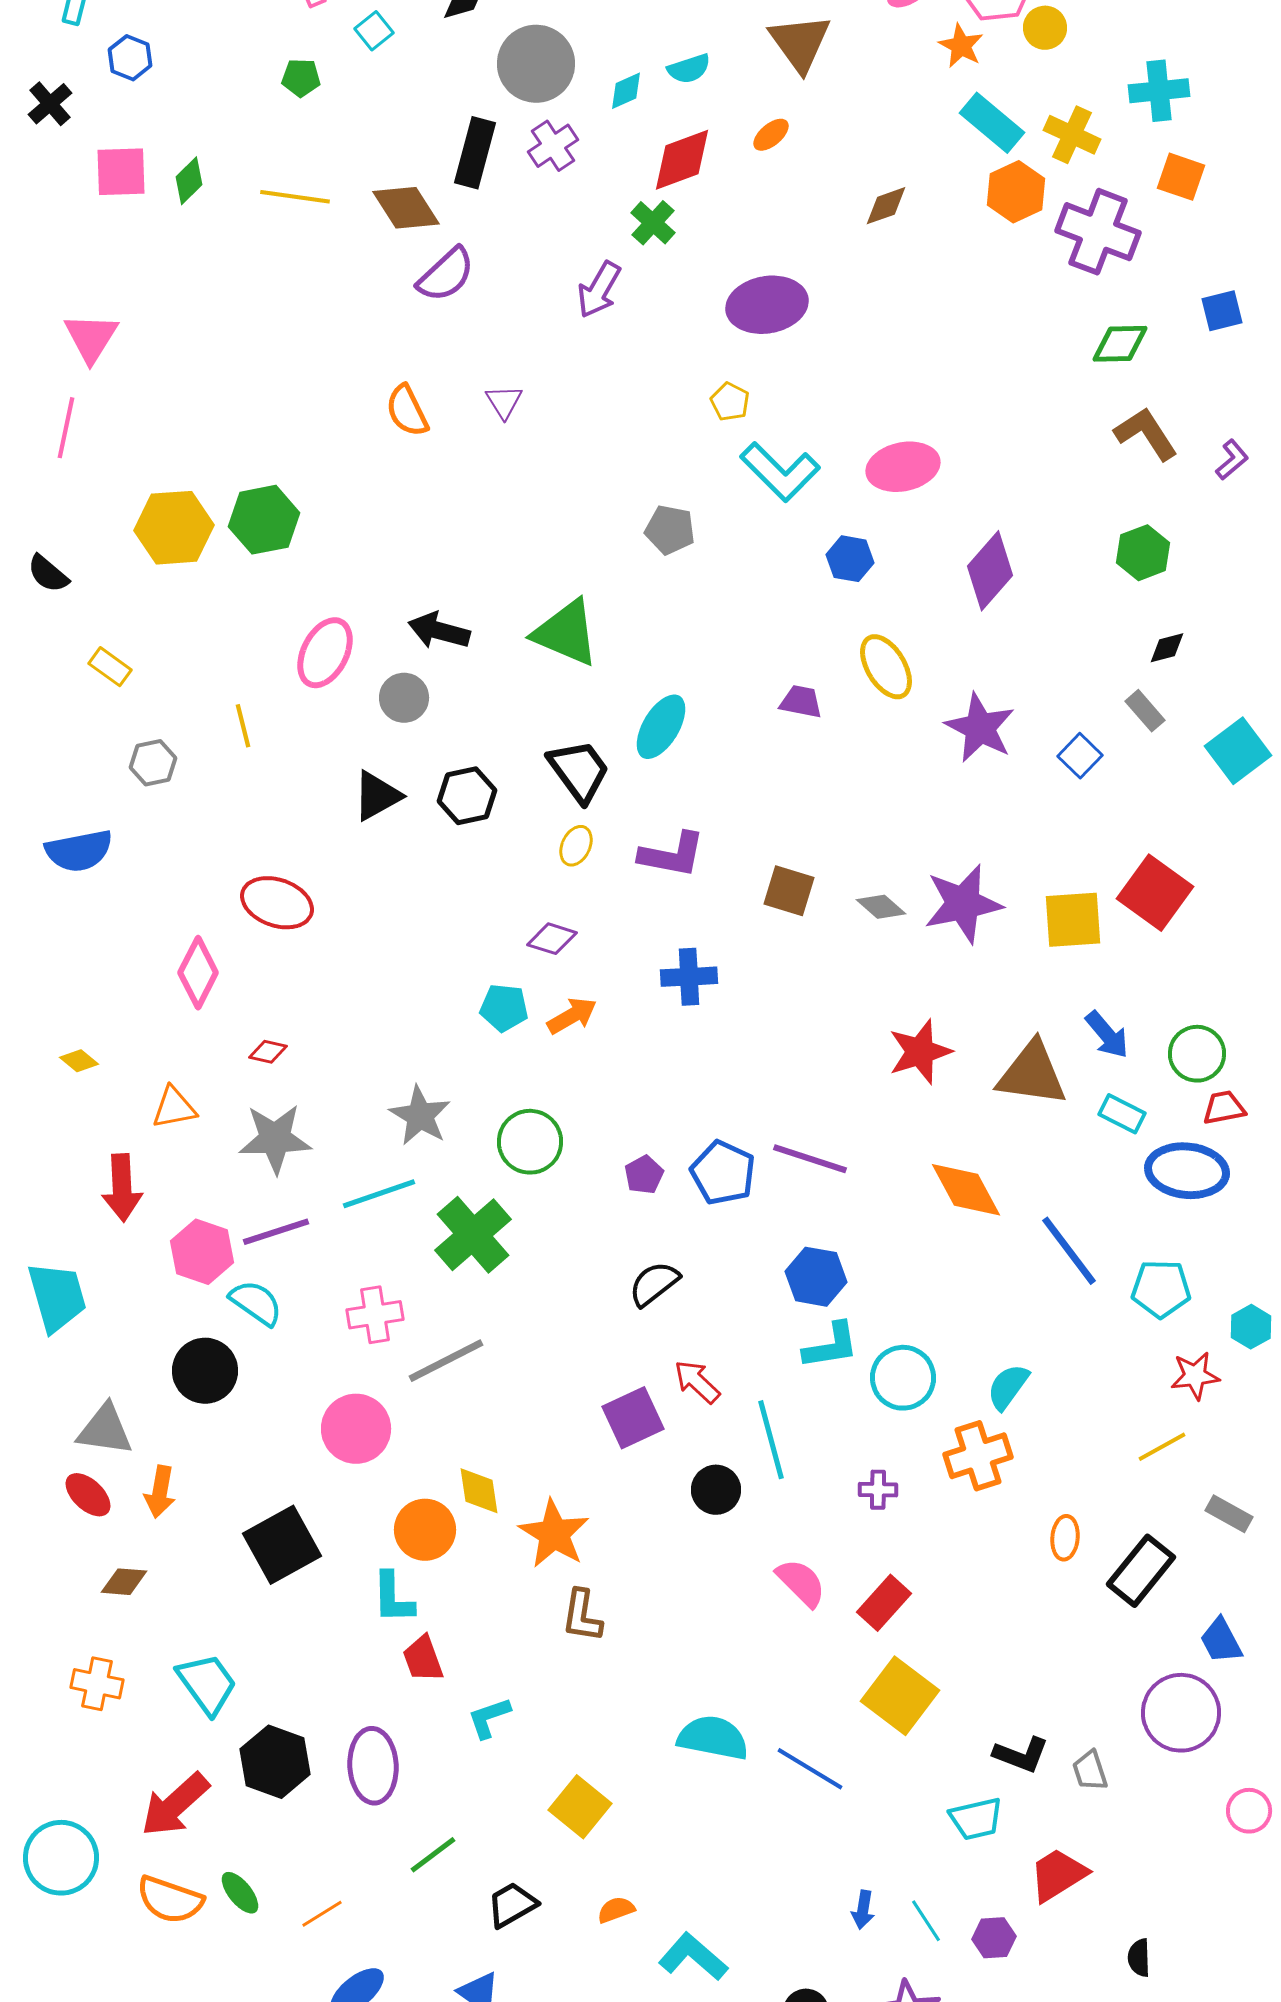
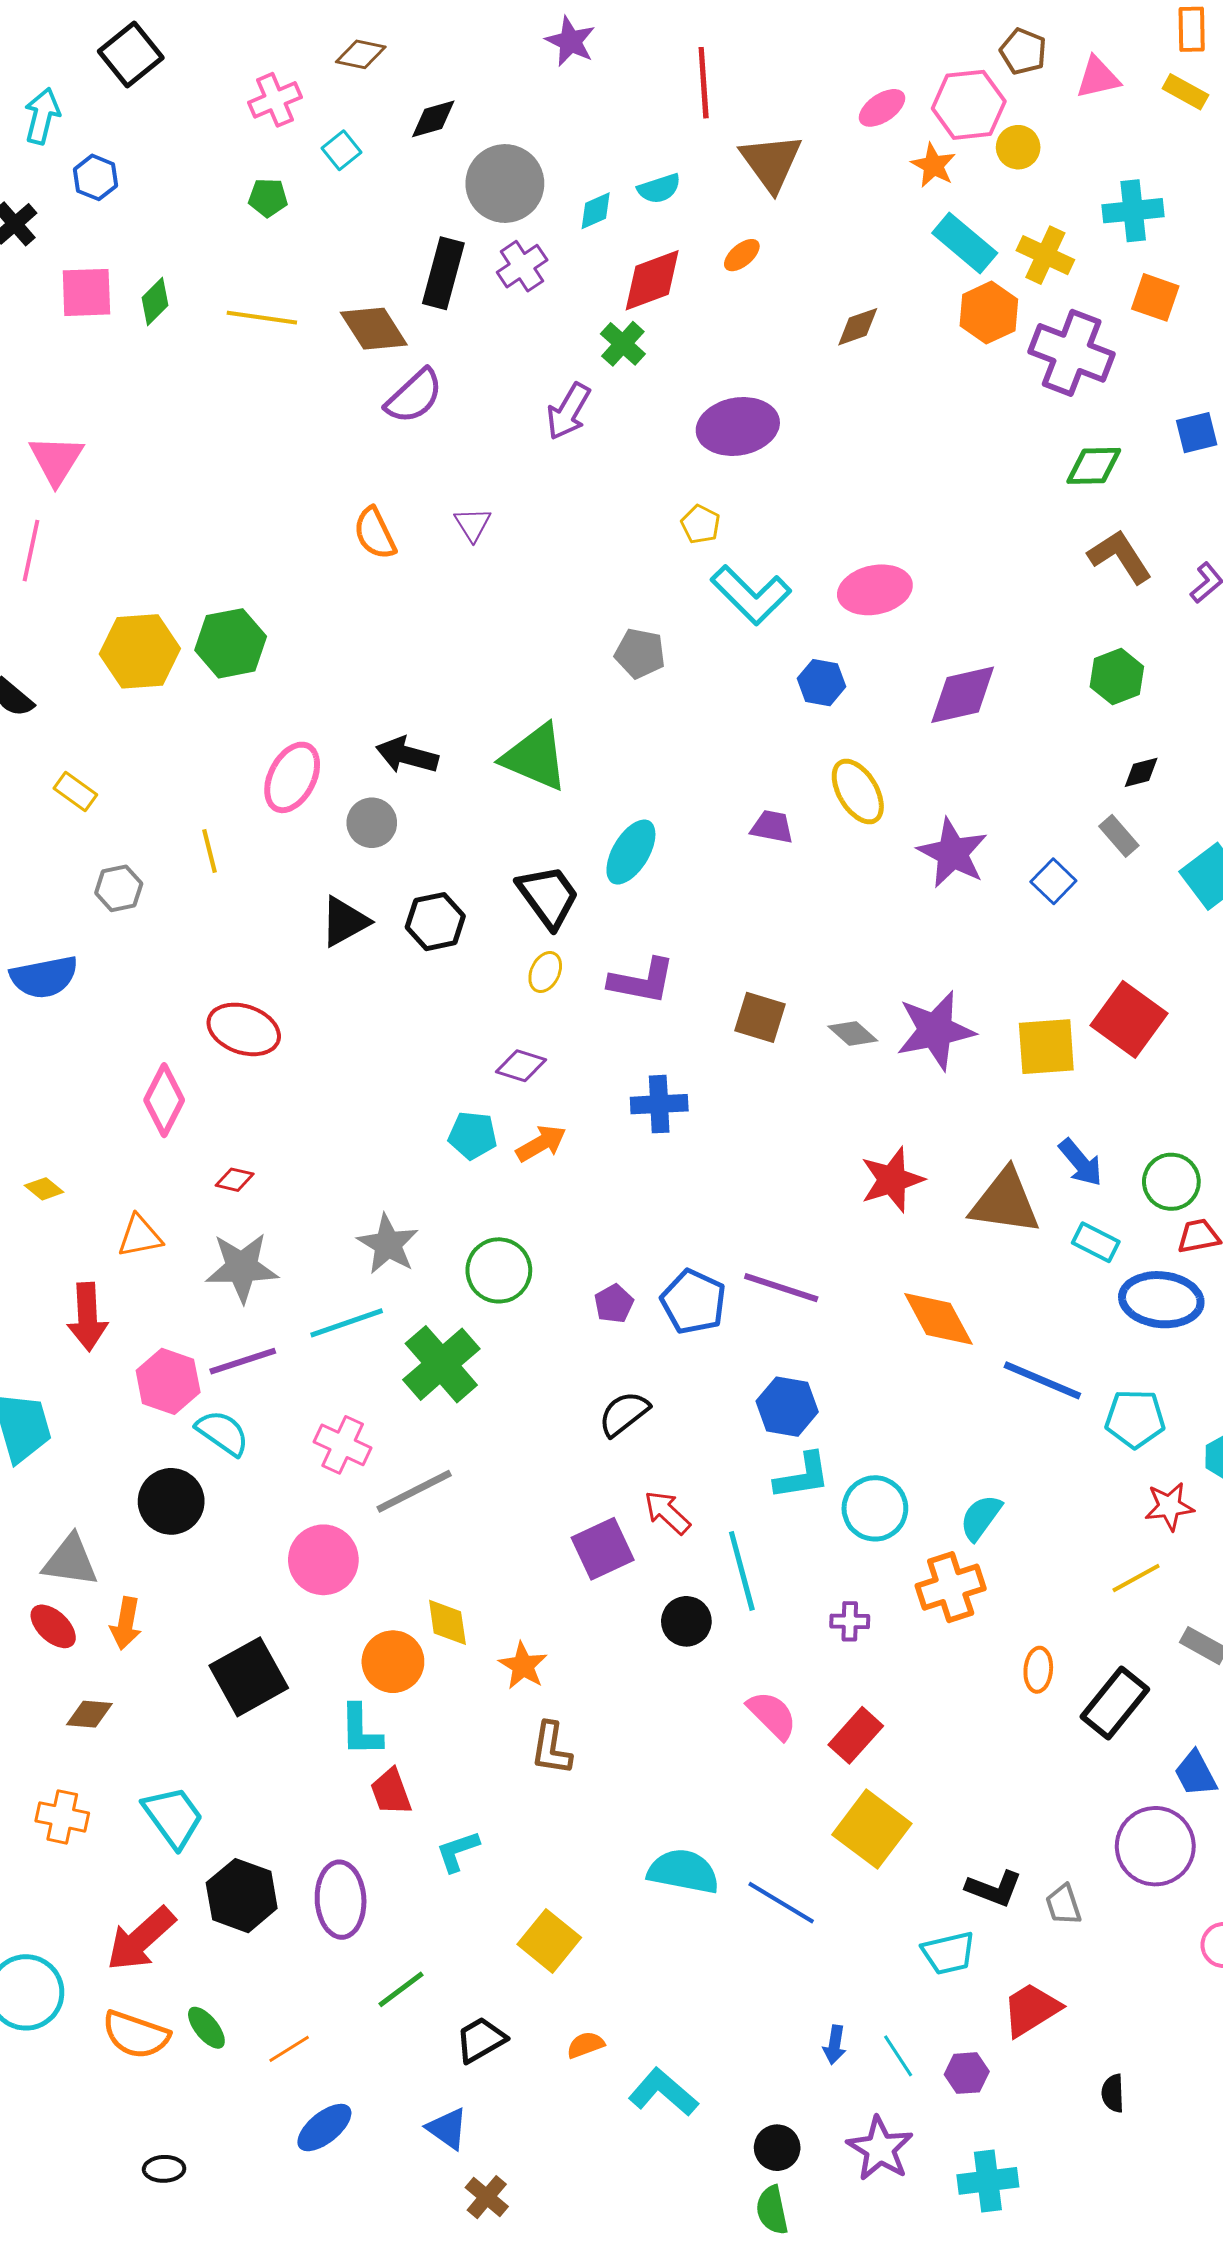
purple diamond: (990, 571) -> (963, 695), turned 36
blue line: (1069, 1251) -> (1042, 1380), turned -30
pink cross: (375, 1315) -> (343, 1445), turned 34
orange star: (554, 1534) -> (523, 1666), size x0.7

